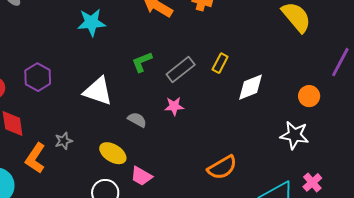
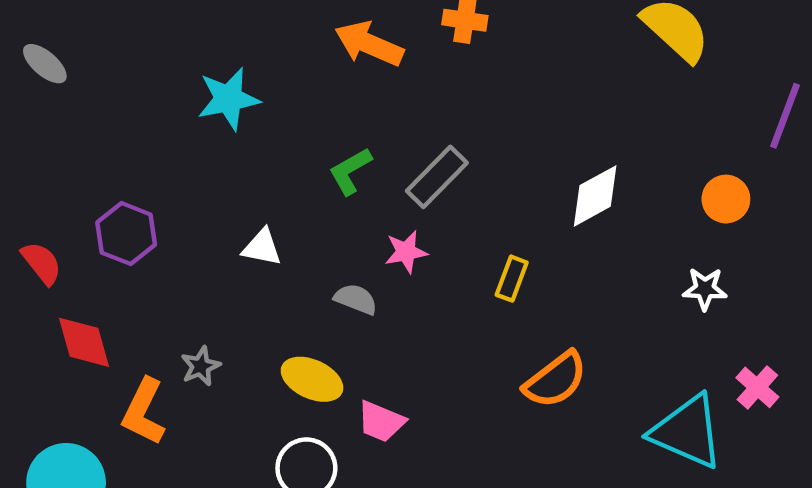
yellow rectangle: (220, 63) -> (512, 279), moved
white triangle: (98, 91) -> (262, 247), size x0.6
pink star: (174, 106) -> (406, 252), moved
white star: (294, 135) -> (705, 289), size x0.7

